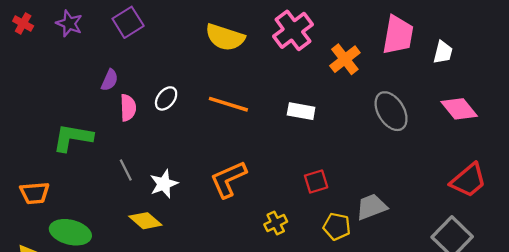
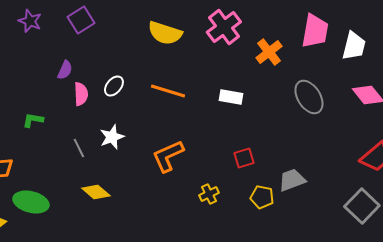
white trapezoid: (443, 52) -> (354, 46), size x1.4
green L-shape: (73, 138) -> (33, 120), size x0.6
white star: (164, 184) -> (112, 137), moved

